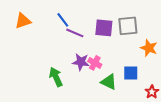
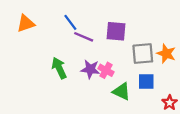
gray square: (128, 26) -> (143, 54), moved
green arrow: (56, 77) -> (59, 68), moved

